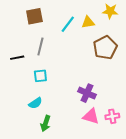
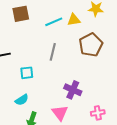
cyan line: (68, 24) -> (54, 22), turned 30
gray line: (40, 47) -> (53, 52), moved
pink triangle: (91, 116) -> (60, 113), moved, turned 36

